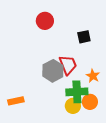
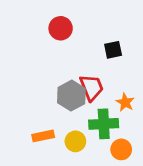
orange rectangle: (16, 101) -> (43, 136), moved
orange circle: (90, 102) -> (121, 149), moved
yellow circle: (73, 106) -> (75, 141), moved

